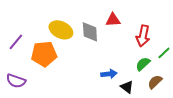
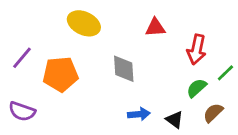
yellow ellipse: (61, 30) -> (84, 23), moved
gray diamond: (90, 32) -> (124, 69), moved
blue arrow: (109, 74) -> (139, 114), moved

